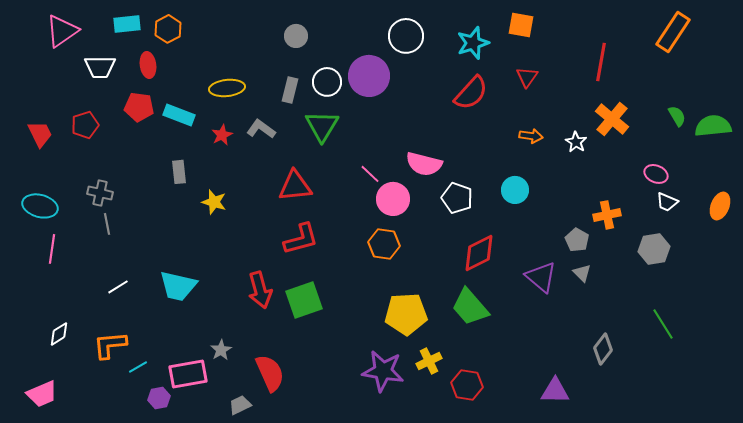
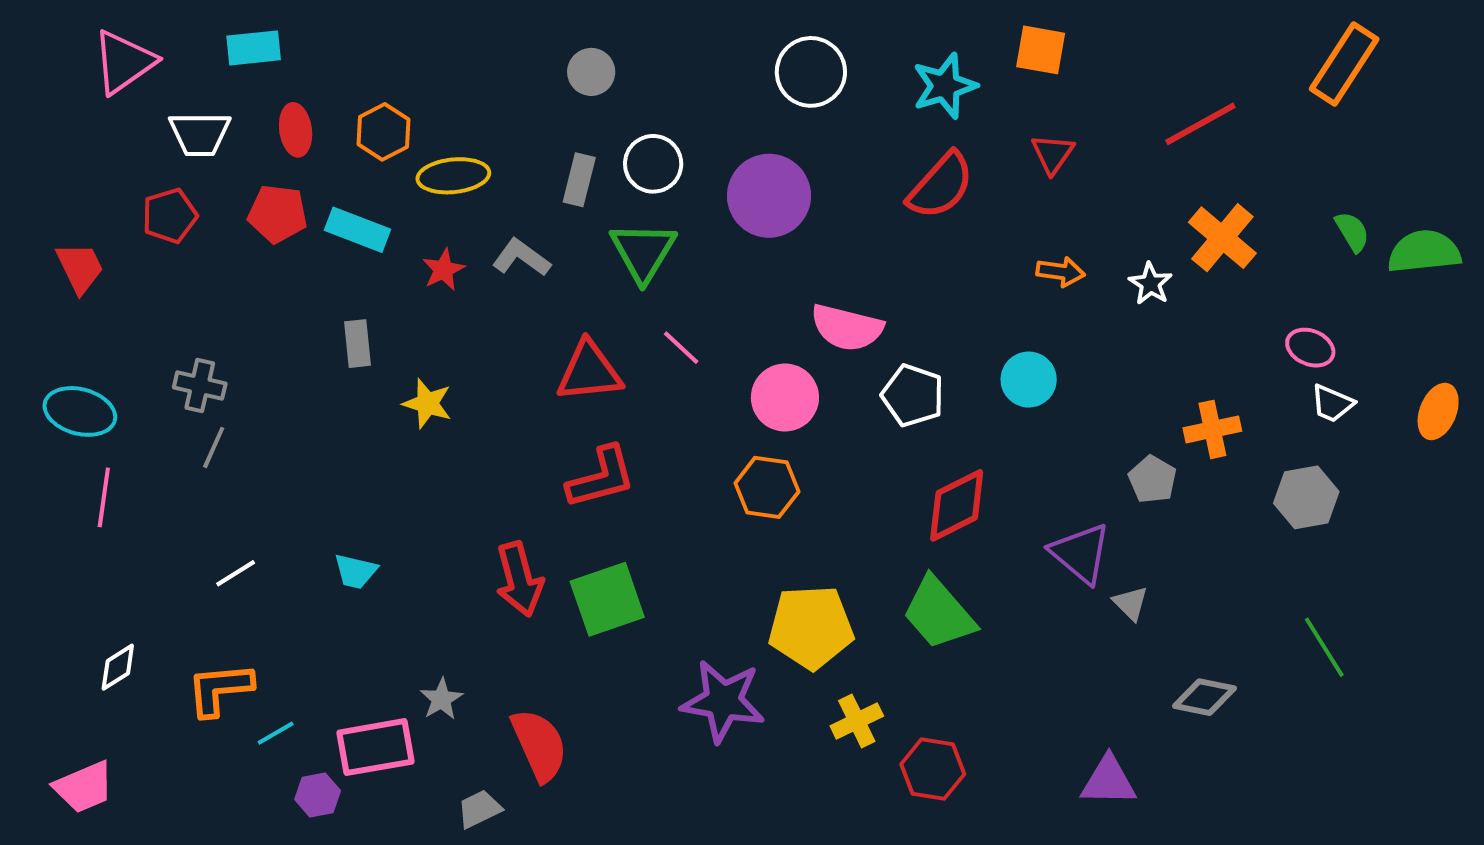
orange hexagon: (168, 29) -> (383, 132), moved
red line: (601, 62) -> (1200, 124), turned 51
purple circle: (369, 76) -> (769, 196), moved
red pentagon: (85, 125) -> (170, 216), moved
pink line: (370, 174) -> (681, 348), moved
gray line: (107, 224) -> (214, 447), turned 35
gray triangle: (582, 273) -> (1130, 603), moved
cyan trapezoid: (178, 286) -> (356, 571), size x0.6
gray diamond: (603, 349) -> (1204, 697), turned 64
purple star: (383, 371) -> (723, 701), moved

